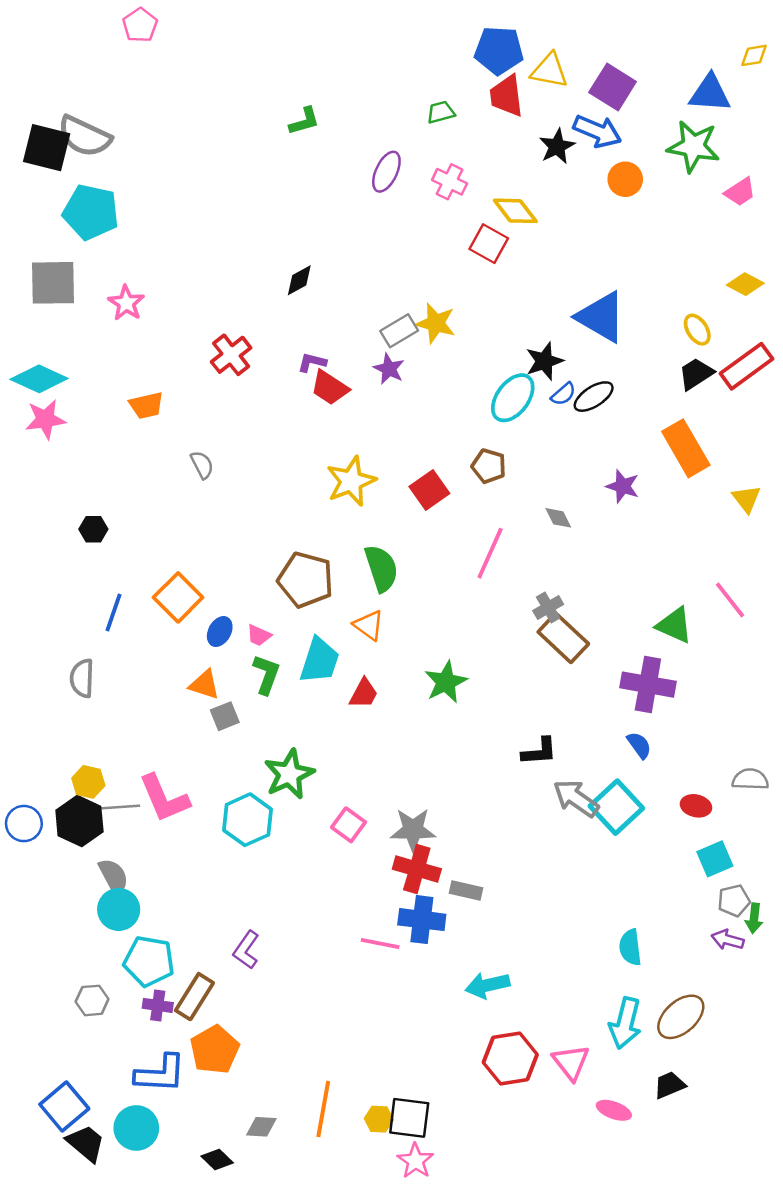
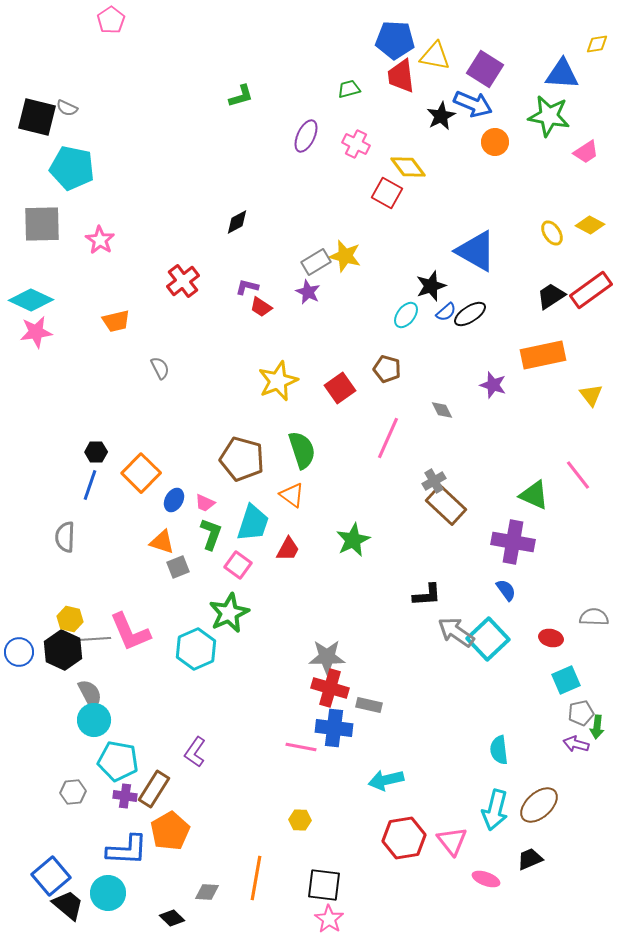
gray semicircle: (85, 136) -> (67, 108), size x0.5
yellow ellipse: (697, 330) -> (552, 233), moved
red trapezoid: (330, 388) -> (261, 307), size x0.7
cyan ellipse: (513, 398) -> (406, 315), size x0.7
orange rectangle: (686, 448) -> (543, 355), turned -72
black hexagon: (93, 529) -> (96, 452), moved
pink square: (349, 825) -> (238, 565), moved
yellow hexagon: (379, 1119) -> (300, 820), moved

